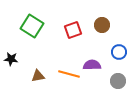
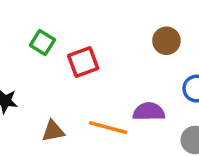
green square: (32, 26) -> (42, 43), size x0.6
red square: (73, 30) -> (83, 62), moved

